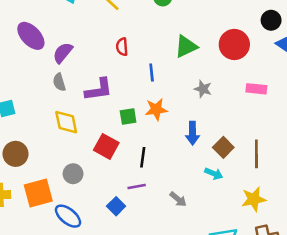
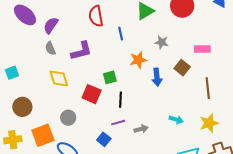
red semicircle: (122, 47) -> (96, 16), size x1.5
pink rectangle: (256, 89) -> (202, 49), moved
orange star: (156, 109) -> (138, 60), moved
green square: (128, 116) -> (110, 77), moved
brown square: (223, 147) -> (182, 68), moved
cyan arrow: (214, 174) -> (176, 120), moved
gray arrow: (178, 199) -> (141, 129), moved, turned -48

